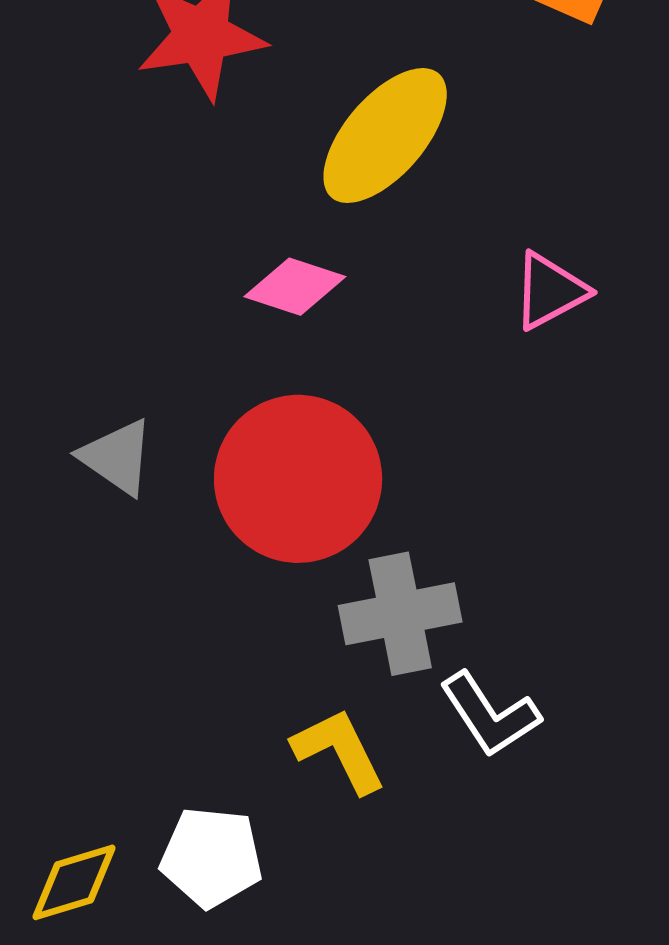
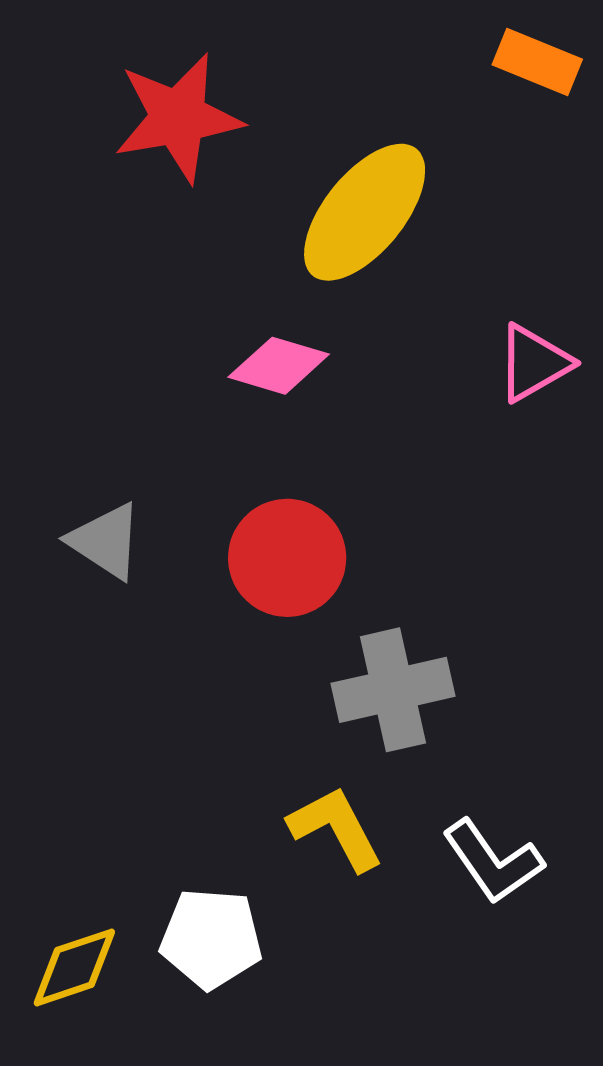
red circle: (298, 479) -> (287, 558), size x0.7
white L-shape: (490, 714) -> (493, 862), moved

